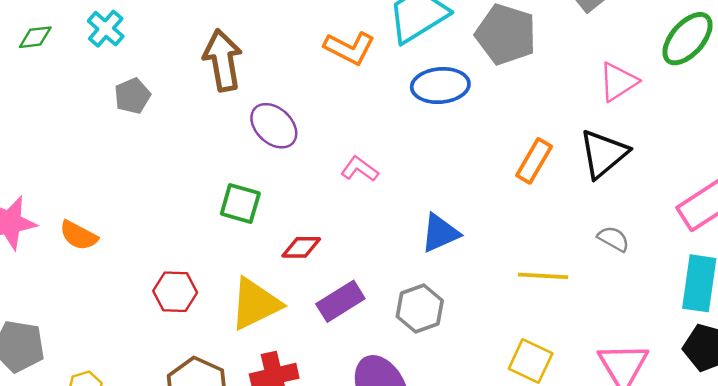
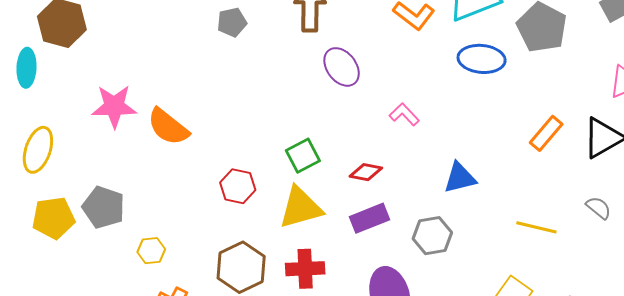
green square: (240, 203) -> (303, 156), moved, turned 36
orange semicircle: (79, 235) -> (168, 127), size x1.4
red diamond: (301, 247) -> (366, 172), moved

